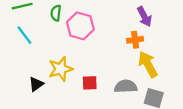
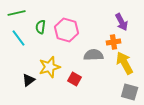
green semicircle: (56, 13) -> (41, 27), moved
red square: (90, 83) -> (75, 79), turned 32
gray semicircle: (126, 86) -> (94, 55), moved

